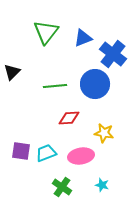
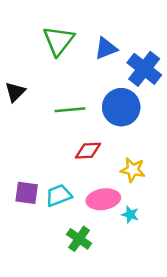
cyan star: (102, 185) -> (130, 215), moved

